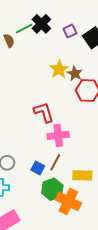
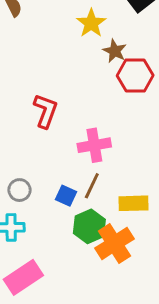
yellow star: (59, 69) -> (91, 23), moved
red L-shape: (44, 112) -> (45, 111), moved, turned 40
orange cross: (68, 201) -> (114, 243), turned 35

